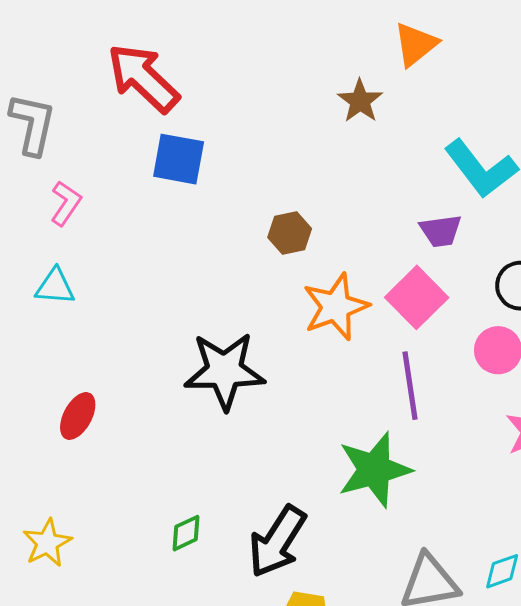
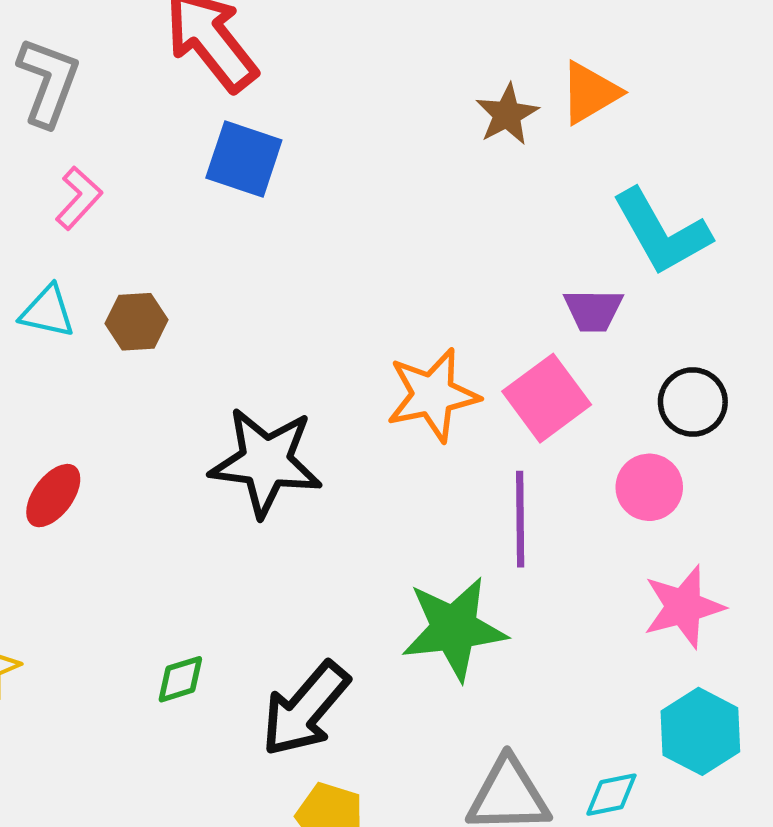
orange triangle: (415, 44) -> (590, 93), moved
brown hexagon: (290, 233) -> (137, 322), moved

